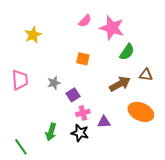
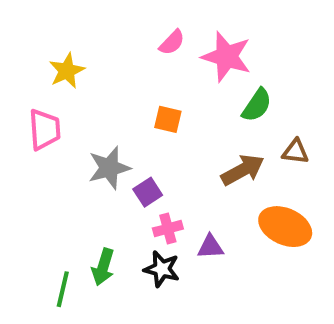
pink trapezoid: (20, 80) -> (44, 129), moved
gray star: (54, 83) -> (109, 168), size x1.5
green line: (21, 147) -> (63, 289), moved, turned 48

